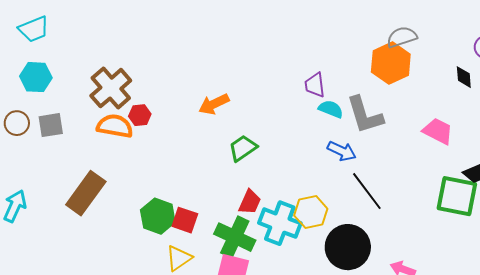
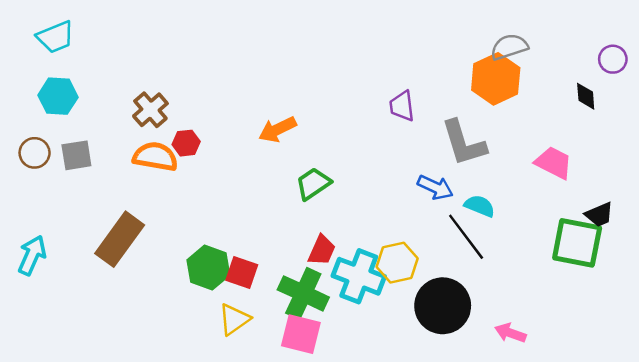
brown cross: (111, 88) -> (150, 110), size x0.7
cyan semicircle: (331, 109) -> (480, 206), moved

